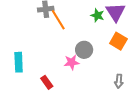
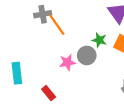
green star: (97, 15) -> (99, 40), moved
pink star: (72, 62) -> (67, 62), moved

